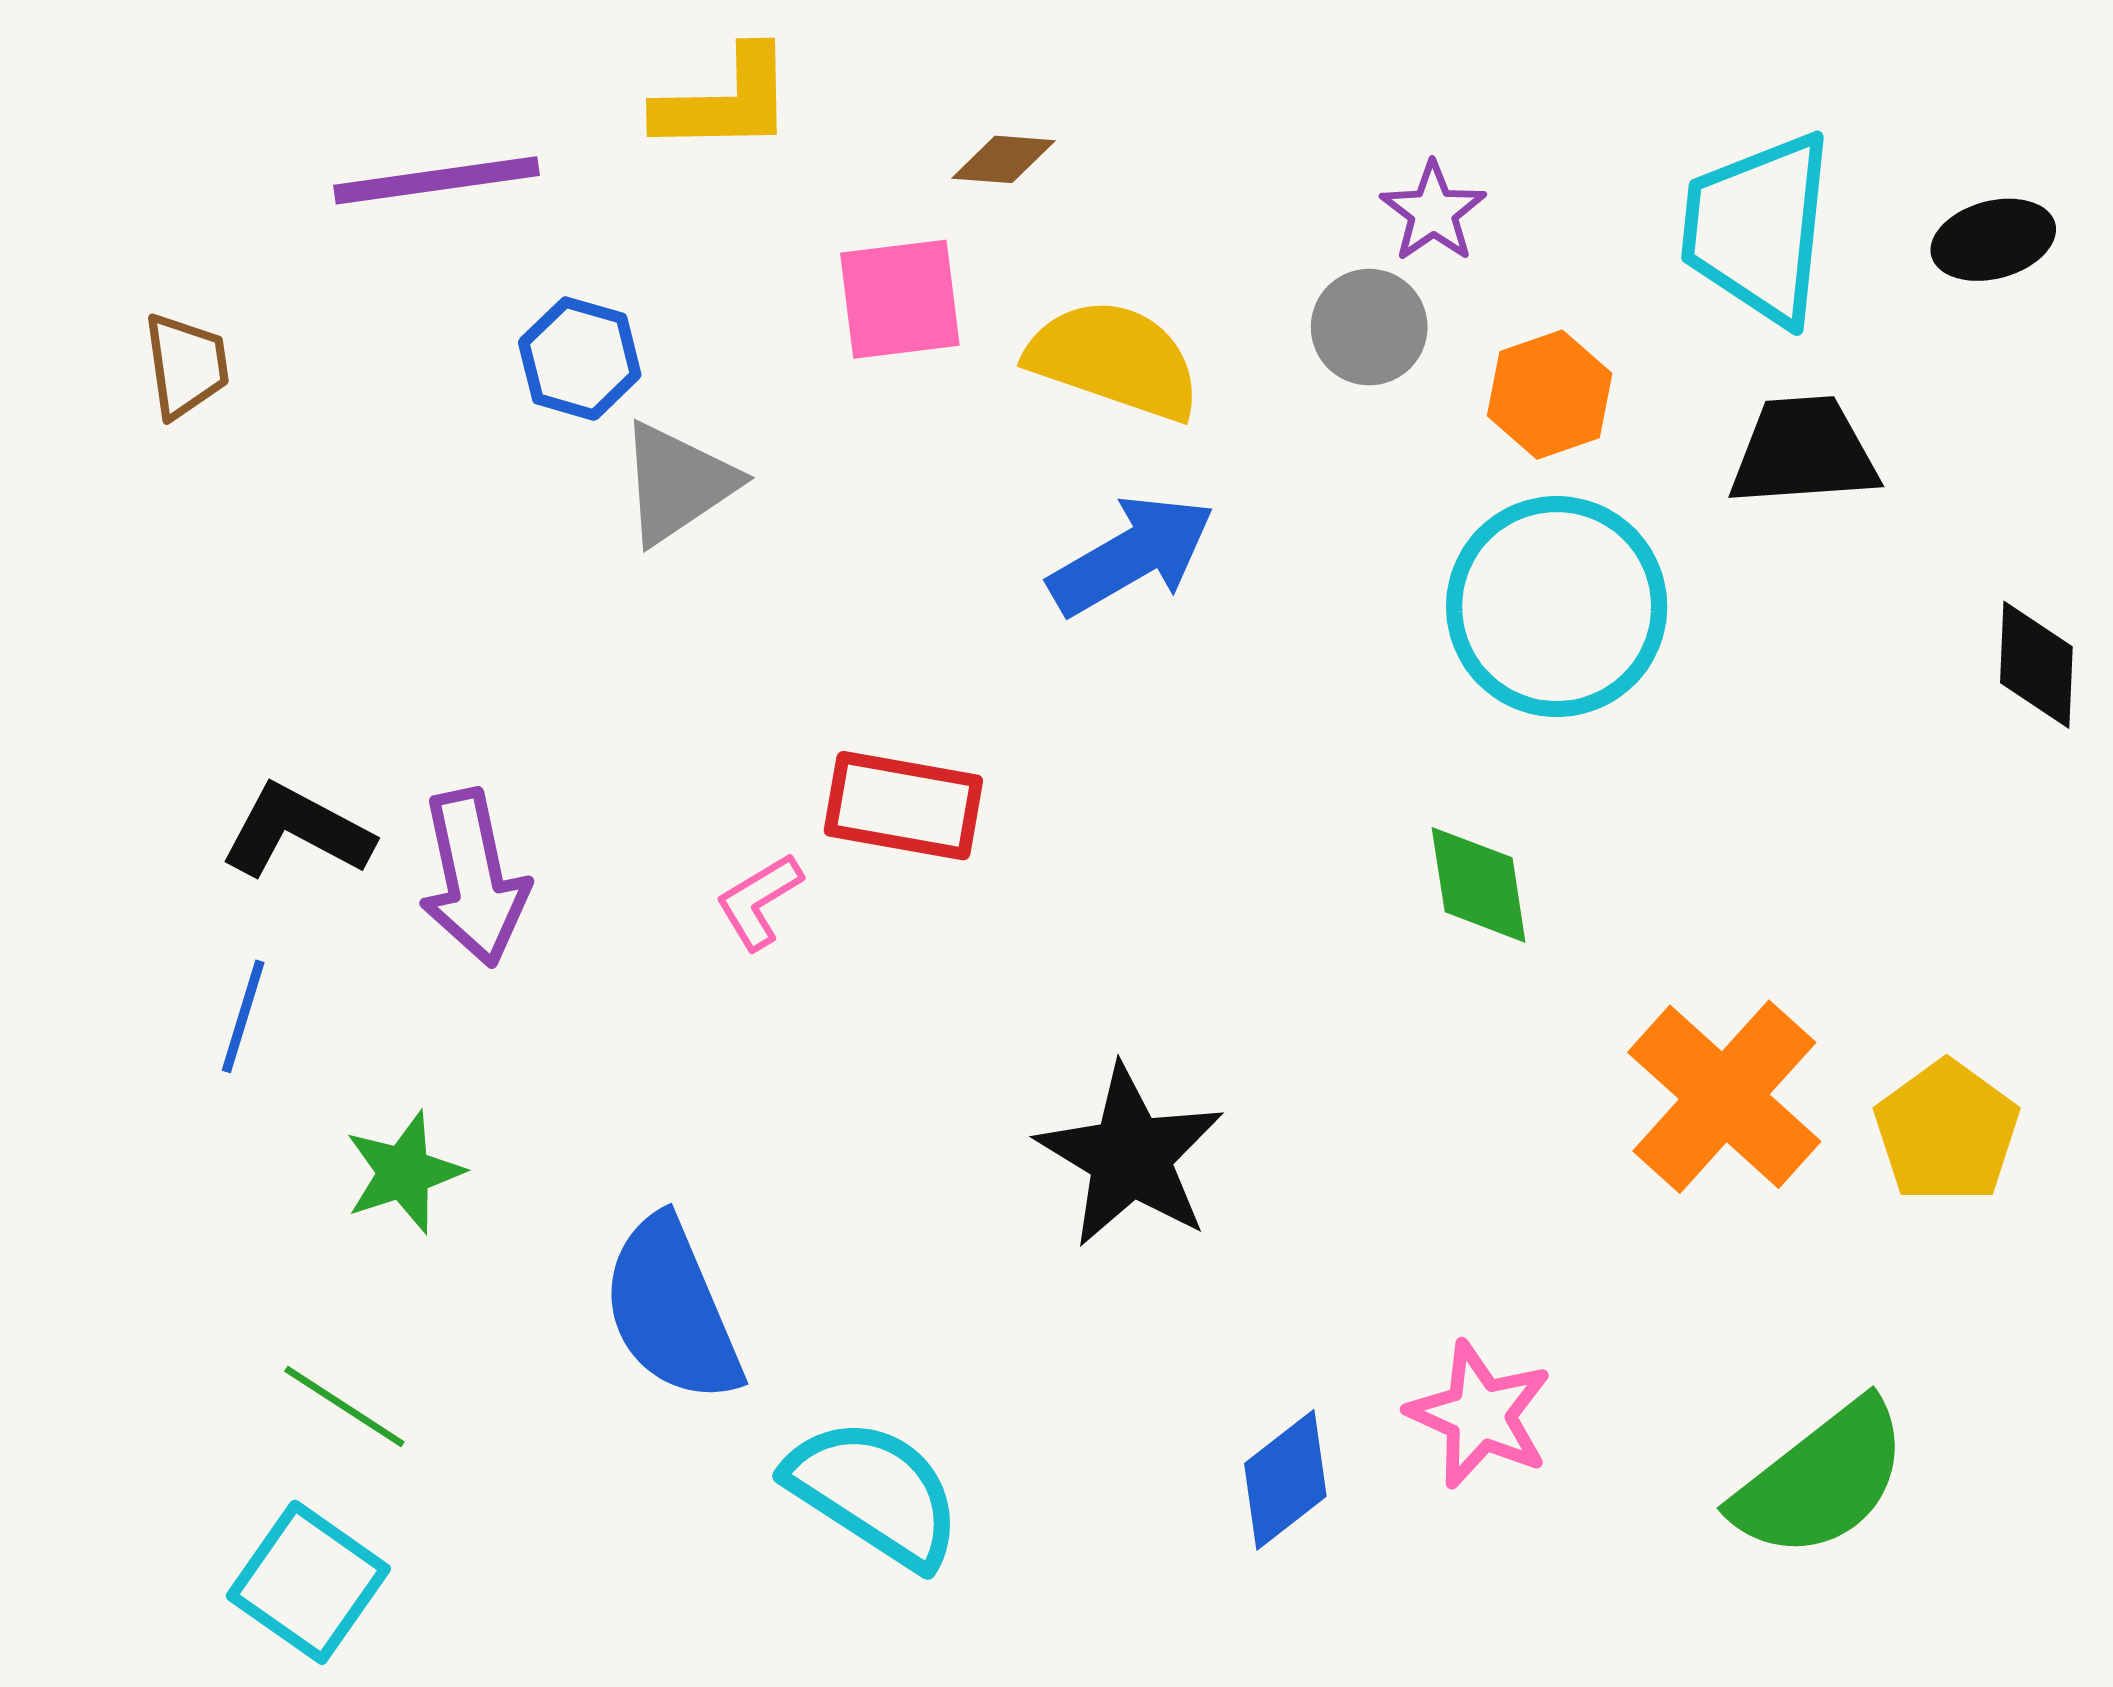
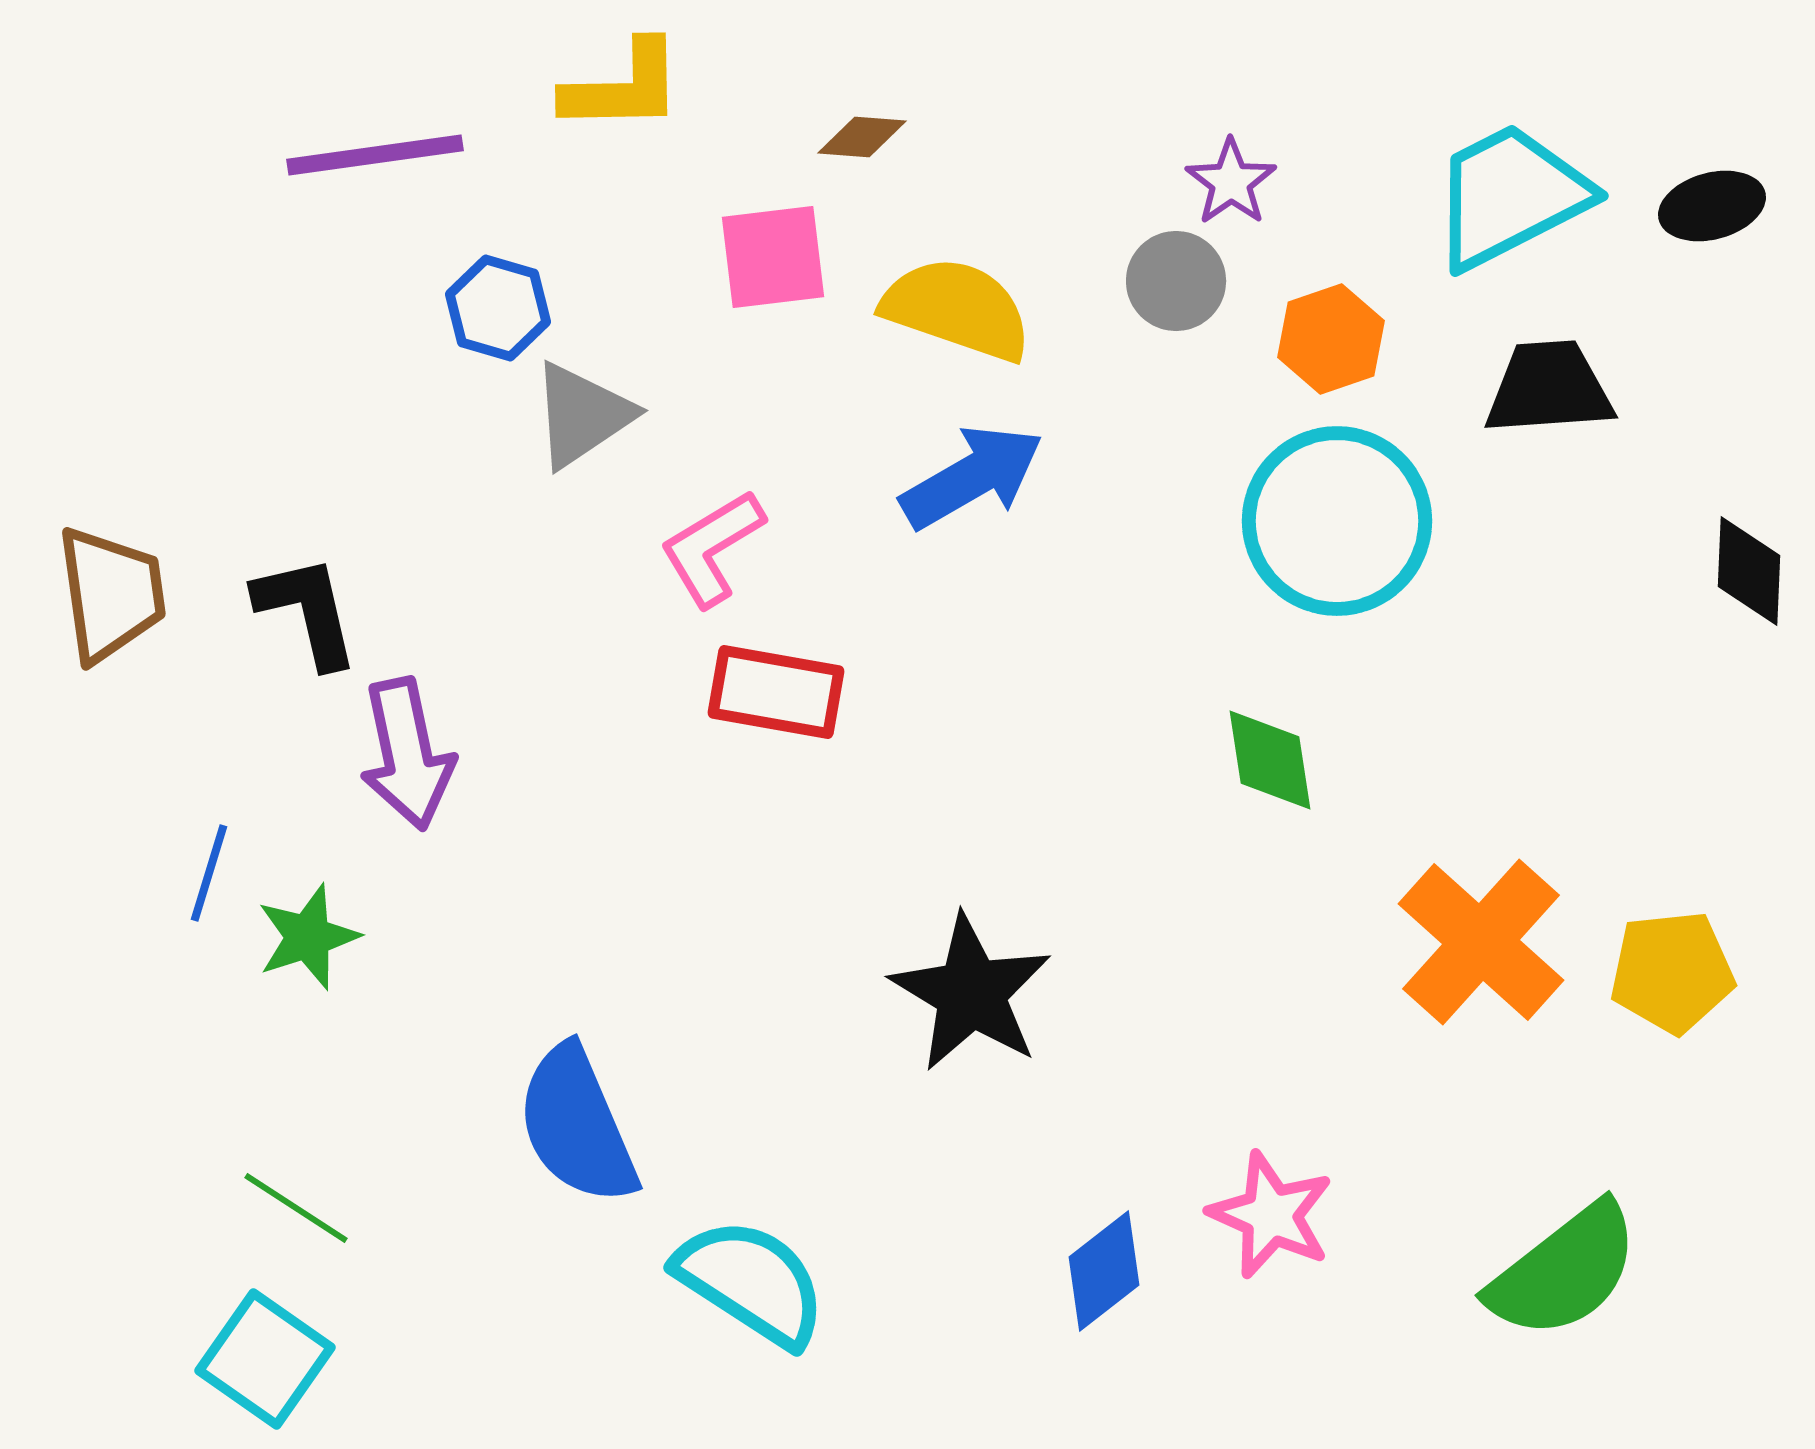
cyan trapezoid: (1758, 228) -> (1510, 196), turned 57
brown trapezoid: (186, 366) -> (111, 594), moved, size x1.5
black L-shape: (297, 831) -> (307, 611), moved, turned 49
pink L-shape: (759, 901) -> (712, 548), moved, size x1.4
yellow pentagon: (1947, 1132) -> (1672, 972), turned 30
green star: (404, 1172) -> (308, 937), moved

